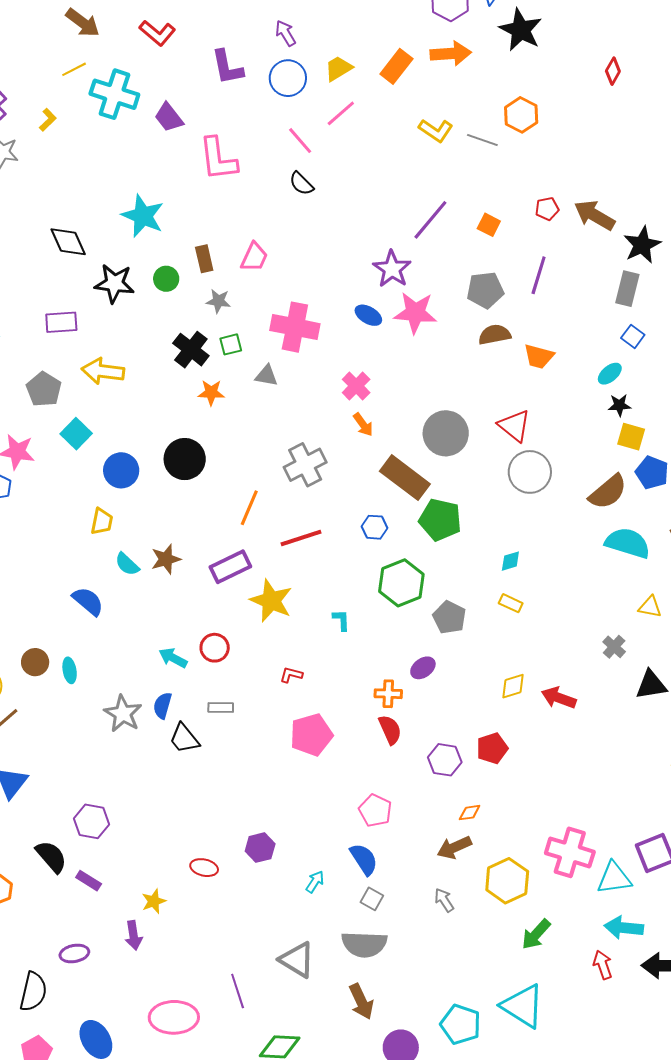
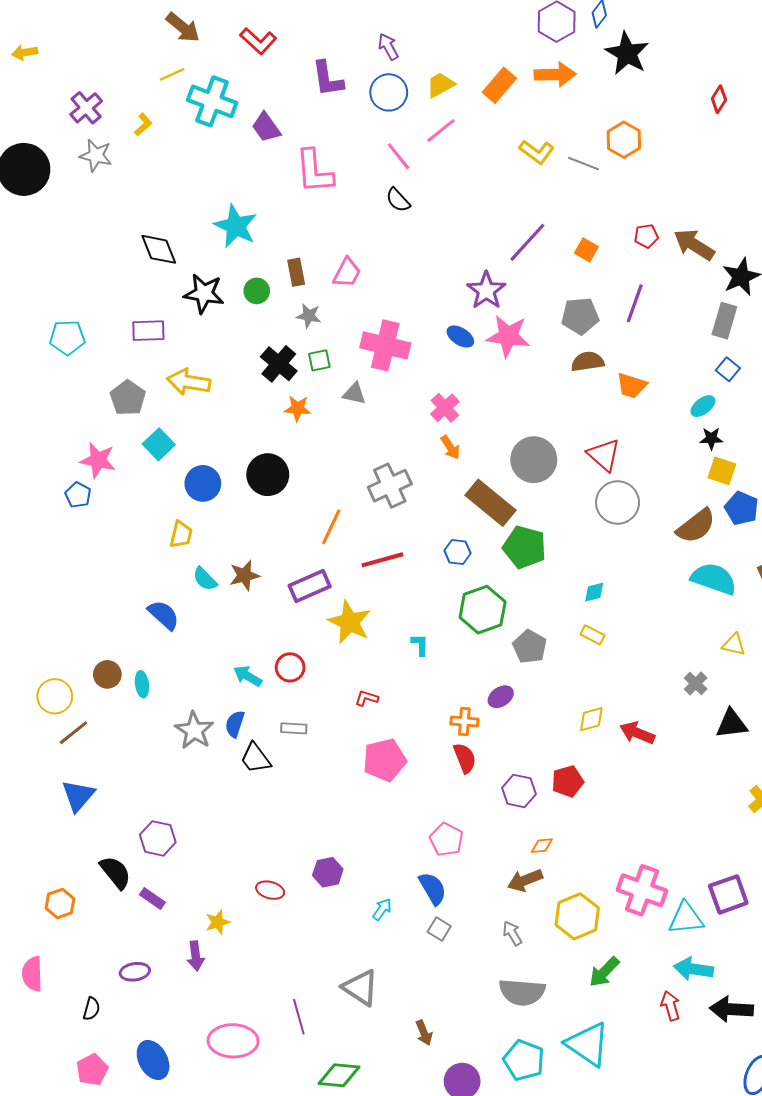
gray semicircle: (364, 944) -> (522, 992), moved
black semicircle: (33, 992) -> (92, 1009), size x0.6
brown arrow: (361, 1002) -> (424, 1033), size x0.7

